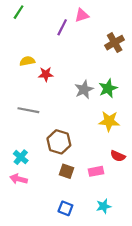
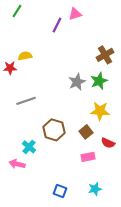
brown cross: (115, 43) -> (105, 55), moved
red star: (46, 74) -> (10, 68), moved
gray line: (28, 110) -> (26, 101), turned -30
cyan cross: (21, 157) -> (29, 147), moved
brown square: (67, 171) -> (86, 132), moved, turned 32

